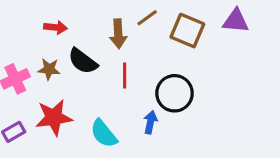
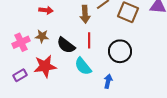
black semicircle: (83, 61) -> (66, 45), moved
blue arrow: (150, 122) -> (108, 81), moved
cyan semicircle: (104, 134) -> (83, 66), moved

